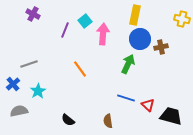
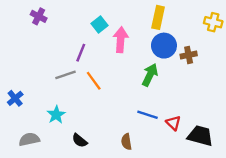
purple line: (65, 30) -> (81, 53), moved
gray line: (29, 64) -> (66, 75), moved
cyan star: (38, 91) -> (56, 115), moved
gray semicircle: (19, 111) -> (29, 139), moved

